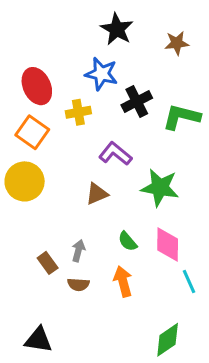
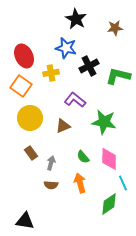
yellow circle: (25, 181) -> (30, 118), moved
brown rectangle: (48, 263) -> (31, 153), moved
green diamond: (168, 340) -> (109, 204), moved

